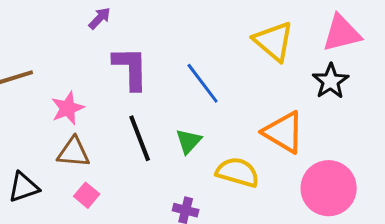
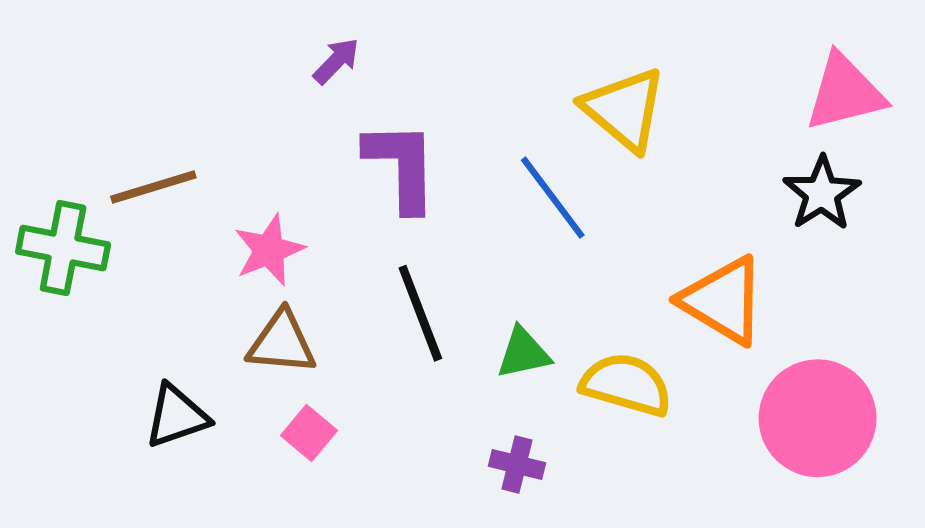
yellow triangle: (274, 41) -> (624, 109), moved
green triangle: (189, 141) -> (523, 353), moved, turned 36

